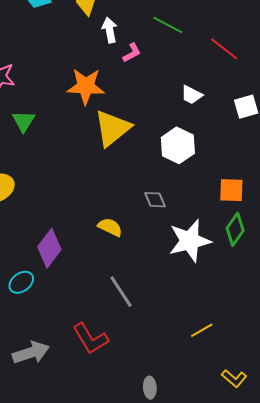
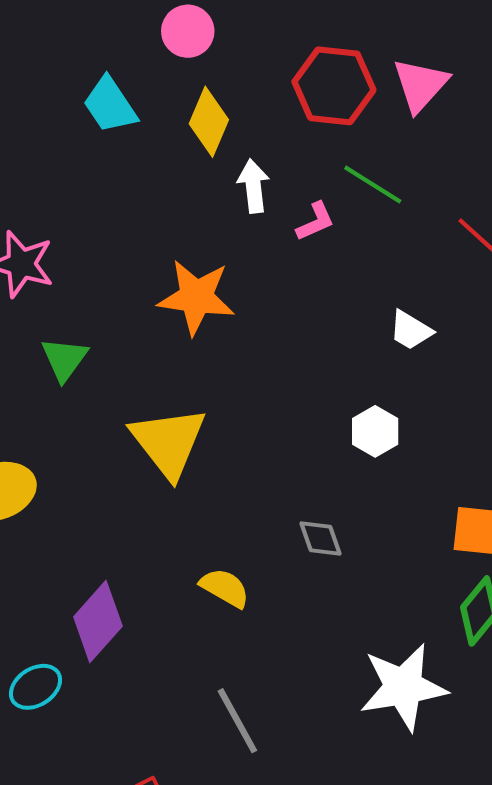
pink L-shape: (132, 53) -> (315, 222), moved
yellow triangle: (112, 128) -> (168, 442), moved, turned -33
white hexagon: (178, 145) -> (375, 431), size x0.7
white star: (190, 241) -> (403, 687), moved

